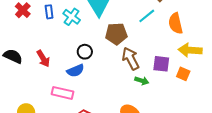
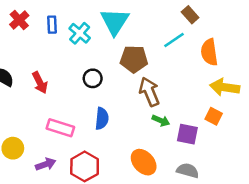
purple square: (161, 64) -> (187, 134), moved
blue semicircle: (75, 71) -> (102, 119), moved, turned -66

